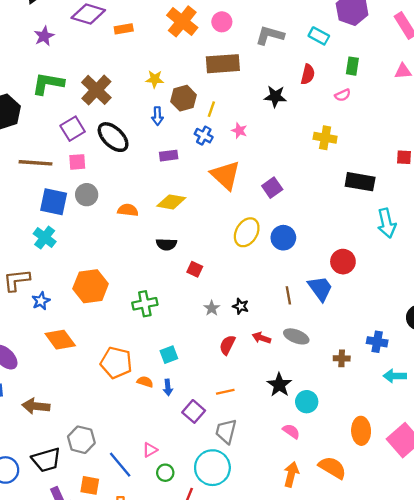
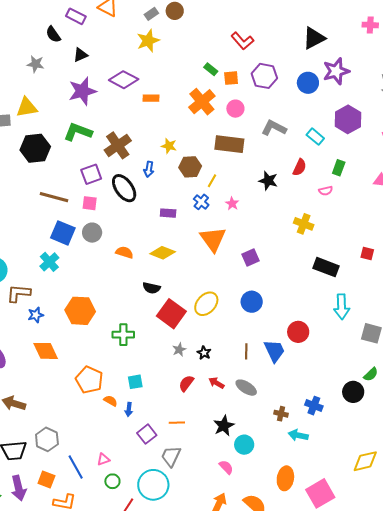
purple star: (44, 36) -> (82, 91), size x1.6
blue arrow: (157, 116) -> (149, 169), moved
yellow ellipse: (247, 232) -> (206, 304), moved
red square: (195, 269) -> (171, 314), size x2.0
cyan arrow: (395, 376) -> (298, 435), moved

